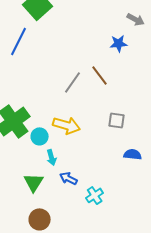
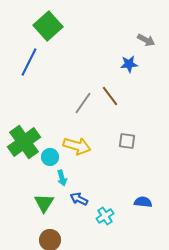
blue semicircle: (133, 154) -> (143, 202), moved

